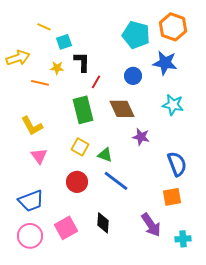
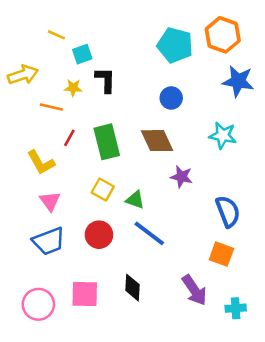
blue star: (165, 63) -> (238, 81), moved
red line: (96, 82) -> (69, 138), moved
orange square: (172, 197) -> (221, 254), turned 30
blue trapezoid: (31, 201) -> (49, 241), moved
pink square: (66, 228) -> (85, 294), turned 30

